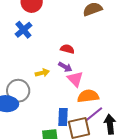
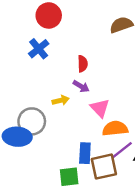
red semicircle: (67, 49) -> (83, 64), moved, turned 72
purple arrow: (65, 67) -> (81, 86), moved

